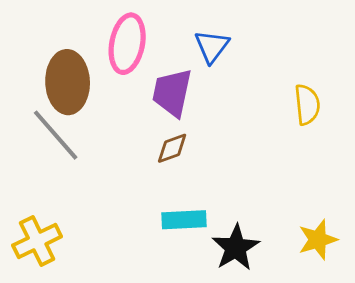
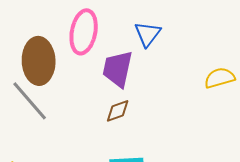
yellow semicircle: (307, 105) -> (220, 78), turned -100

